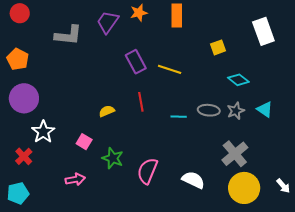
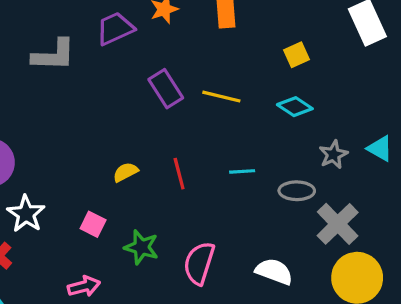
purple trapezoid: (108, 22) -> (115, 29), turned 35
cyan diamond: (238, 80) -> (295, 107), moved
red line: (141, 102) -> (179, 174), moved
gray ellipse: (209, 110) -> (297, 191), moved

